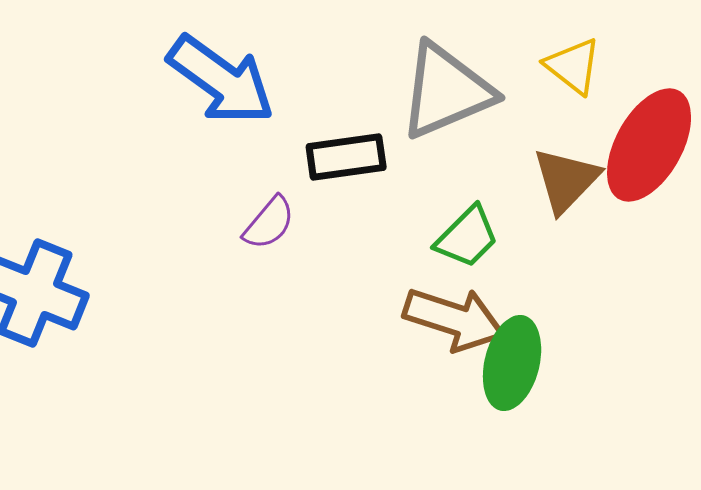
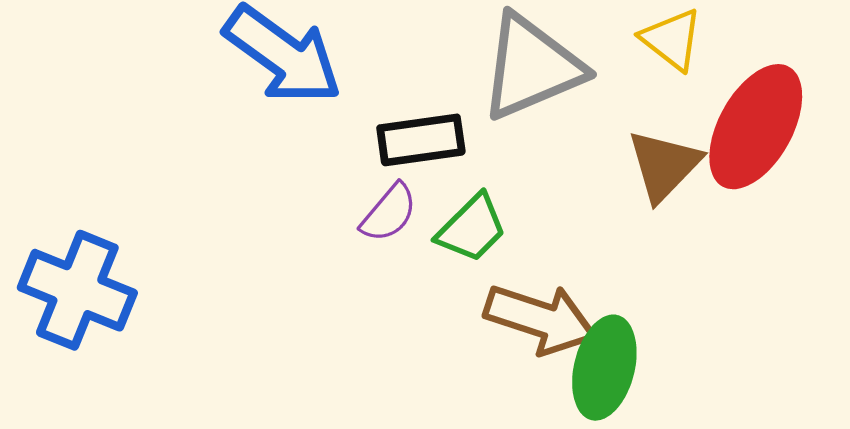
purple semicircle: (269, 223) -> (389, 213), moved
green trapezoid: (467, 237) -> (472, 228), moved

